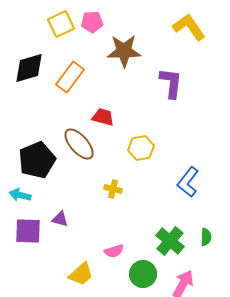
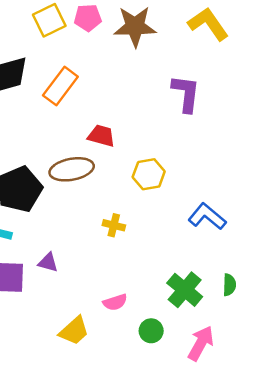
brown star: (124, 51) -> (135, 26), moved
brown ellipse: (79, 144) -> (72, 169), turned -60
blue L-shape: (188, 182) -> (207, 217), turned 92
green circle: (143, 274) -> (151, 331), size x0.7

